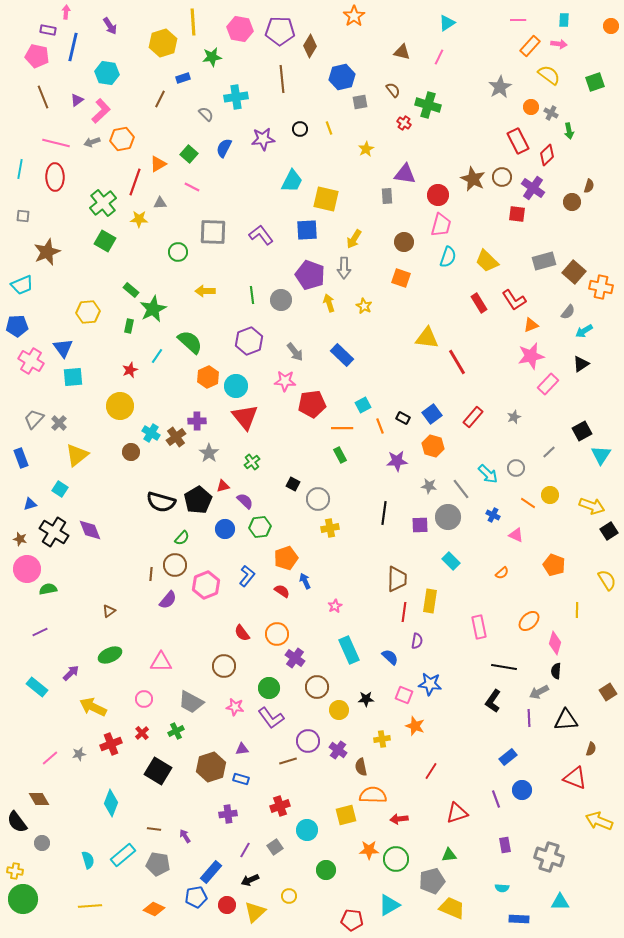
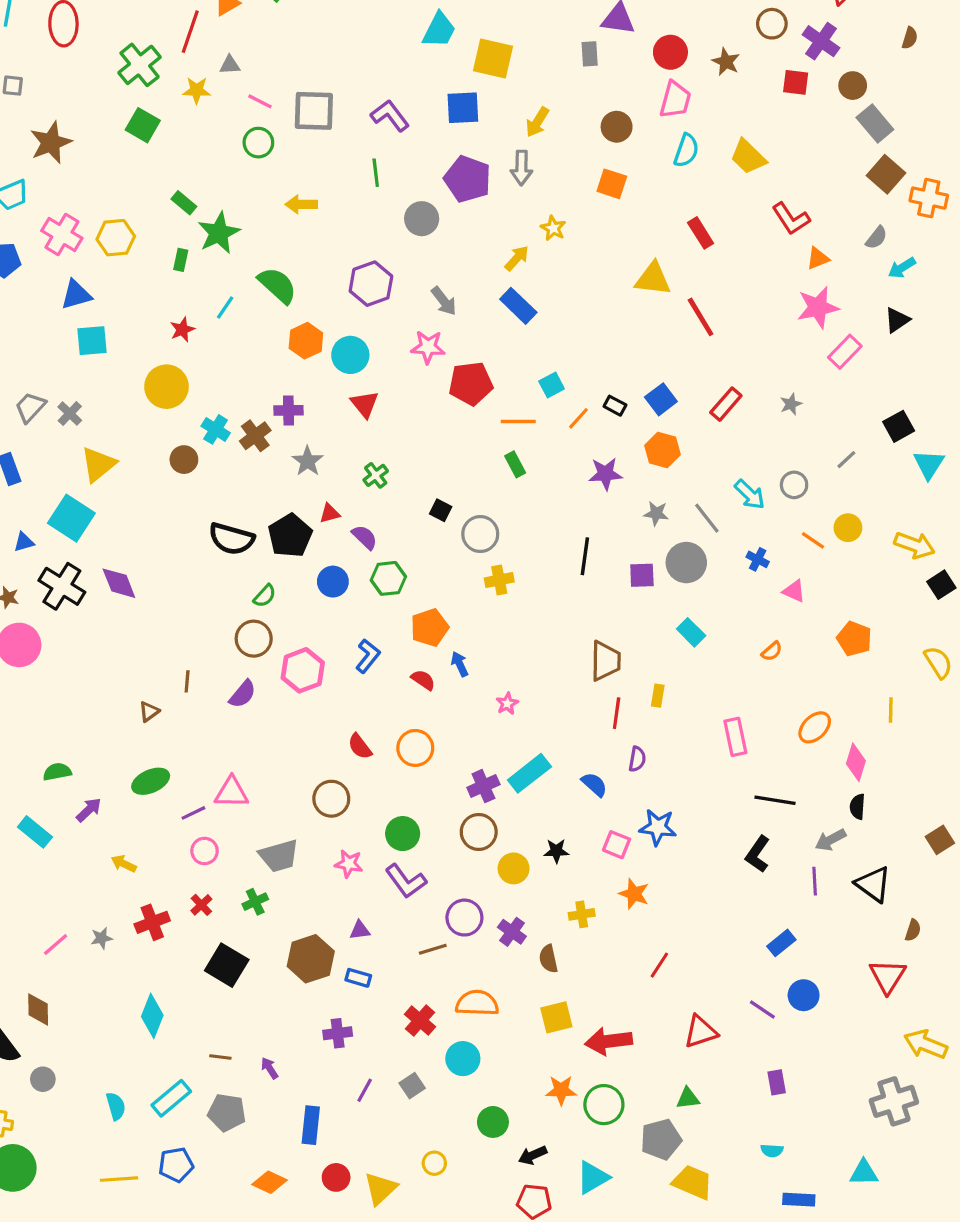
brown star: (473, 179) -> (726, 62), moved, size x0.7
pink line: (192, 187) -> (260, 101), moved
brown circle: (572, 202) -> (853, 86), moved
gray rectangle: (544, 261) -> (875, 124), moved, turned 65
green line: (252, 295) -> (376, 173), moved
yellow arrow: (329, 303) -> (517, 258), moved, turned 60
red rectangle: (479, 303) -> (701, 233), moved
blue triangle: (63, 348) -> (76, 295), turned 50
pink cross: (31, 361) -> (62, 234), moved
red triangle: (245, 417) -> (365, 404), size x0.7
orange line: (380, 426) -> (579, 418), turned 63
cyan square: (60, 489) -> (71, 518), size x1.8
brown line: (151, 574) -> (187, 681), moved
green semicircle: (48, 589) -> (57, 772), moved
yellow rectangle: (430, 601) -> (658, 696), size x0.6
purple line: (40, 632) -> (193, 813), moved
cyan rectangle: (349, 650) -> (529, 773), turned 76
purple cross: (295, 658) -> (483, 786), moved, turned 30
gray trapezoid: (191, 702) -> (279, 856), turned -44
yellow arrow: (93, 707) -> (124, 864), size x0.6
black triangle: (566, 720) -> (873, 884), turned 40
red triangle: (575, 778) -> (888, 976), turned 40
orange semicircle: (373, 795) -> (477, 1003), moved
brown diamond: (39, 799) -> (38, 1009), turned 30
purple line: (496, 799) -> (762, 1009), turned -36
red cross: (280, 806) -> (420, 1021), turned -30
yellow square: (346, 815) -> (556, 1017), moved
red arrow: (399, 819) -> (609, 1041), size x1.6
gray cross: (549, 857) -> (894, 1101), moved, turned -36
blue rectangle: (211, 872) -> (311, 1125), turned -35
black arrow: (250, 880) -> (533, 1155), moved
blue pentagon: (196, 897) -> (176, 1165), moved
orange diamond: (154, 909) -> (269, 1182), moved

